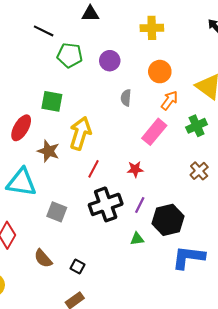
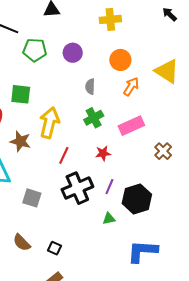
green cross: (197, 126) -> (94, 118), moved
pink rectangle: (154, 132) -> (131, 126), moved, turned 30
blue L-shape: (188, 257) -> (142, 251), moved

